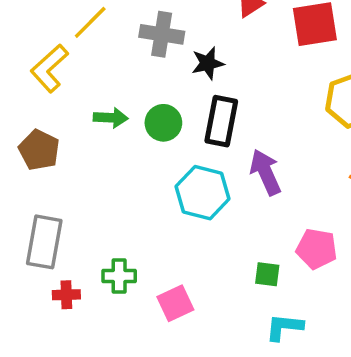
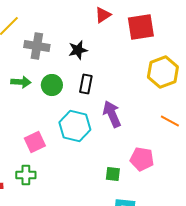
gray cross: (162, 34) -> (37, 46), moved
black rectangle: (221, 121) -> (86, 84), size x0.7
pink square: (175, 303) -> (35, 142), moved

